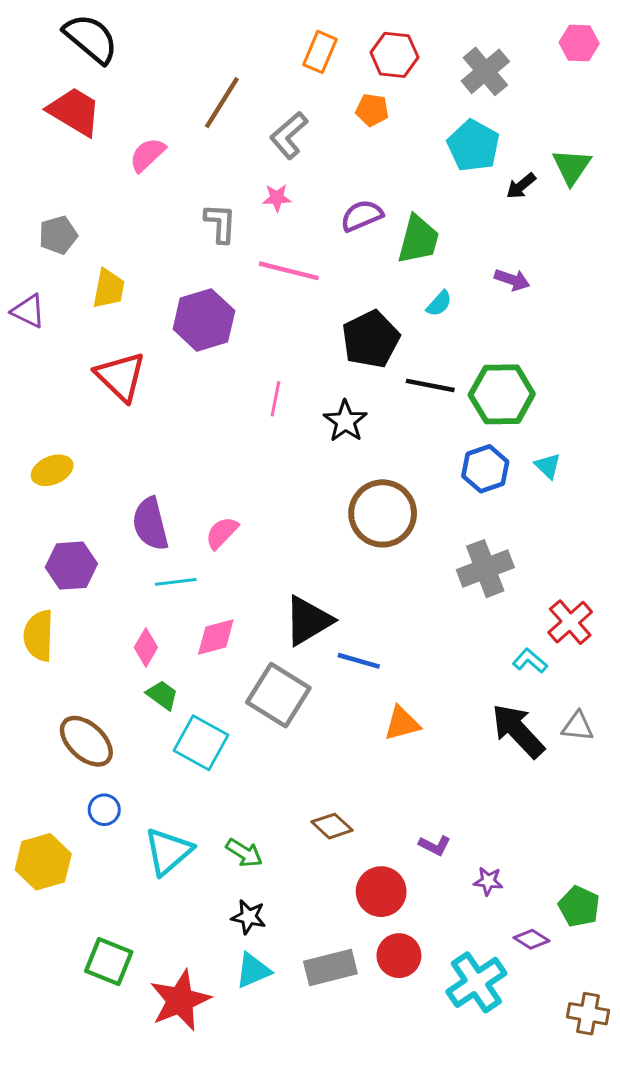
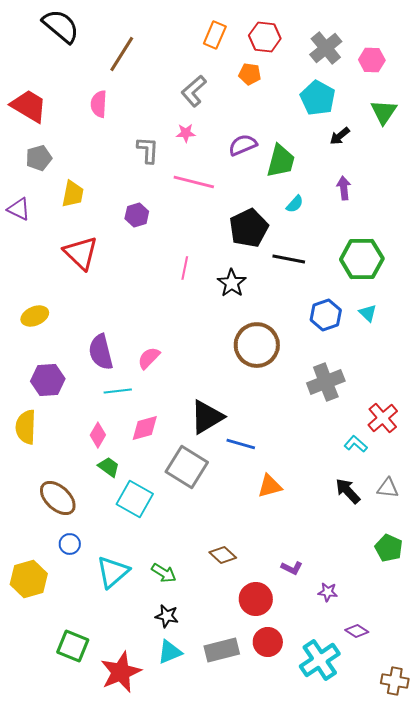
pink hexagon: (579, 43) -> (372, 60), moved
brown line: (222, 103) -> (122, 54), moved
red trapezoid: (74, 111) -> (29, 106), moved
pink semicircle: (147, 155) -> (99, 104), turned -44
black arrow: (521, 186) -> (340, 136), moved
purple arrow: (512, 280) -> (344, 188), turned -115
purple hexagon: (204, 320) -> (137, 215), size x0.6
green hexagon: (502, 394) -> (362, 259), moved
black arrow: (518, 731) -> (348, 491), size x0.7
green pentagon: (579, 906) -> (389, 548), moved

